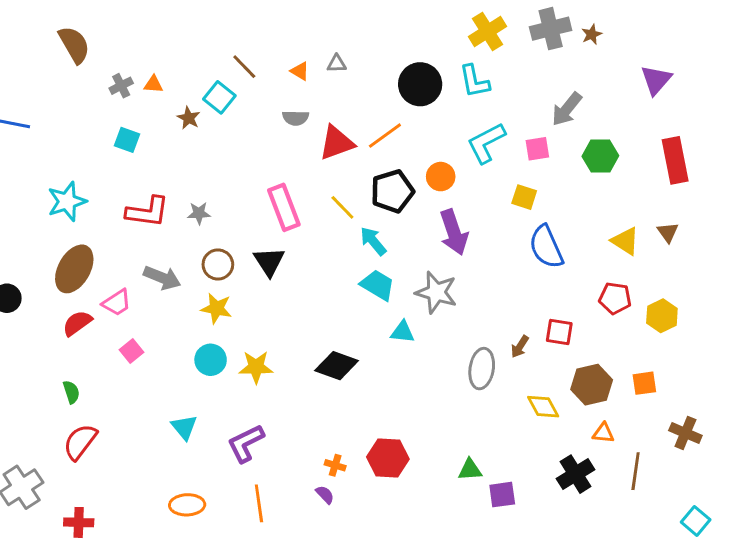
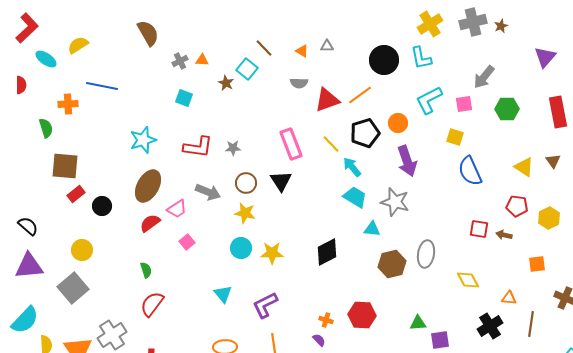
brown arrow: (520, 347) -> (504, 235), moved, turned 70
black diamond: (337, 366) -> (327, 252), turned -48
brown hexagon: (592, 385) -> (392, 264), moved

